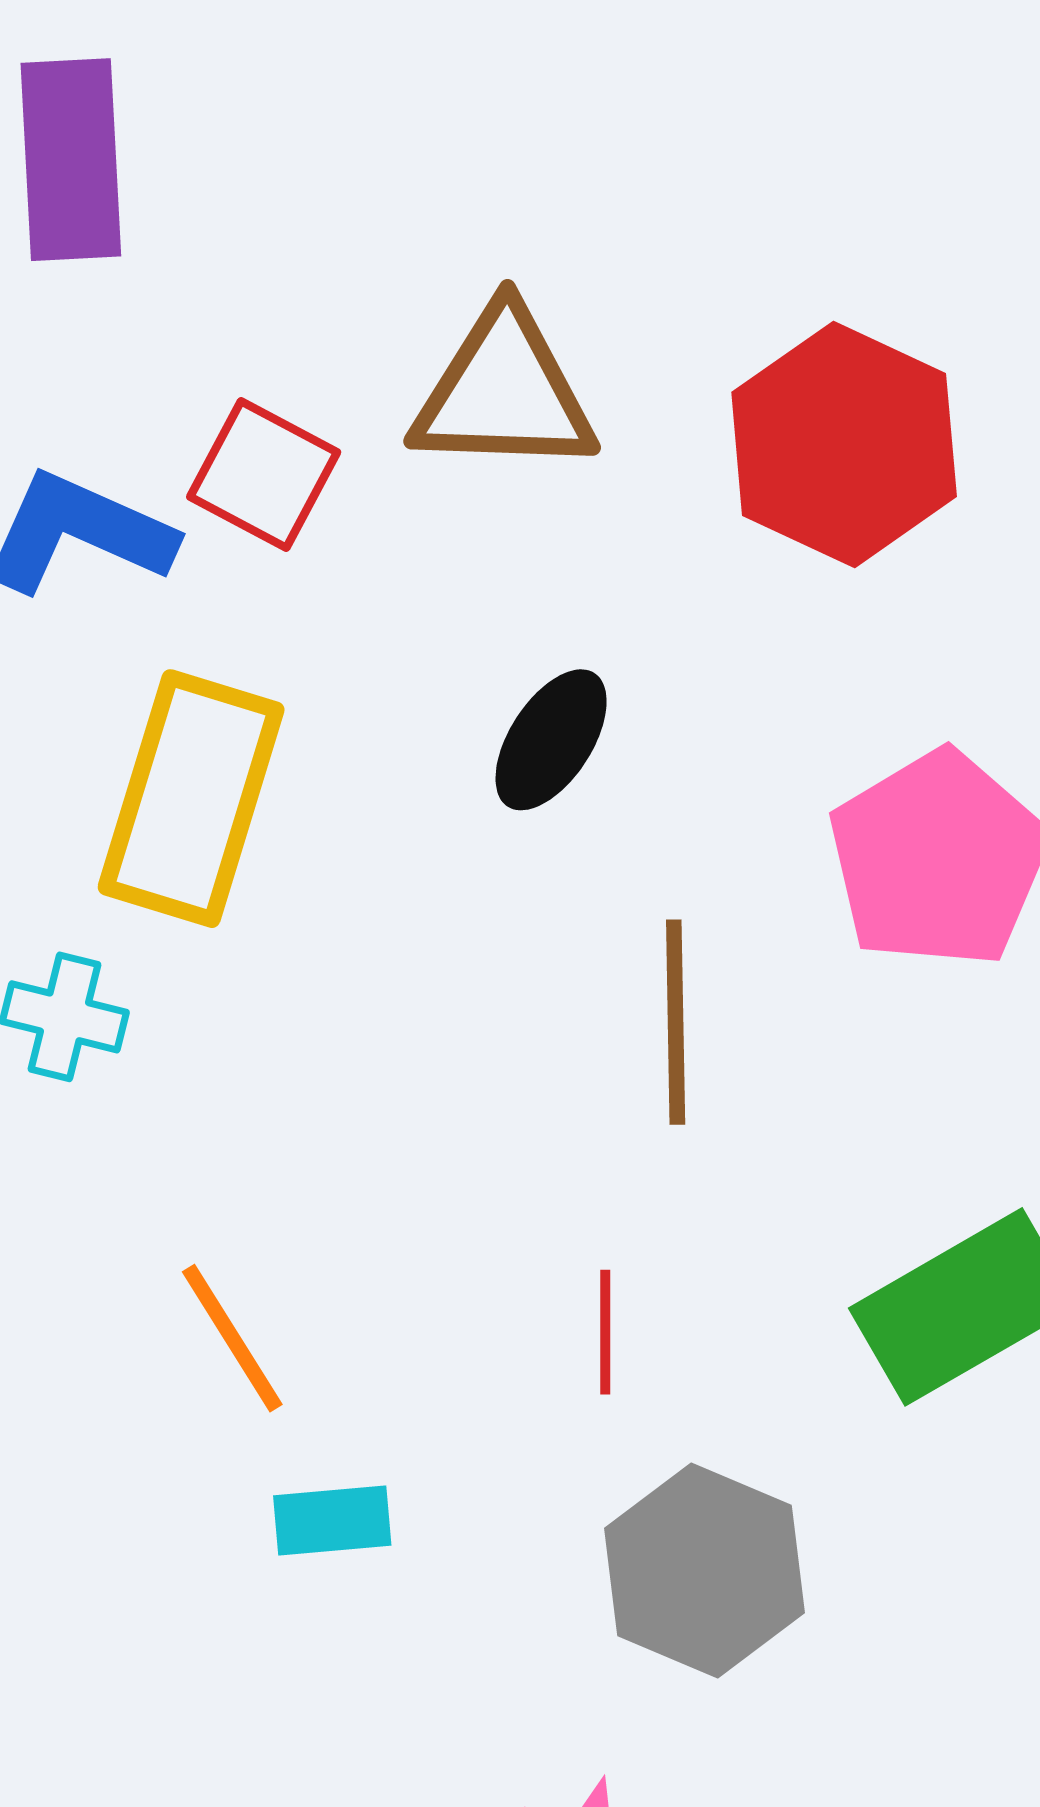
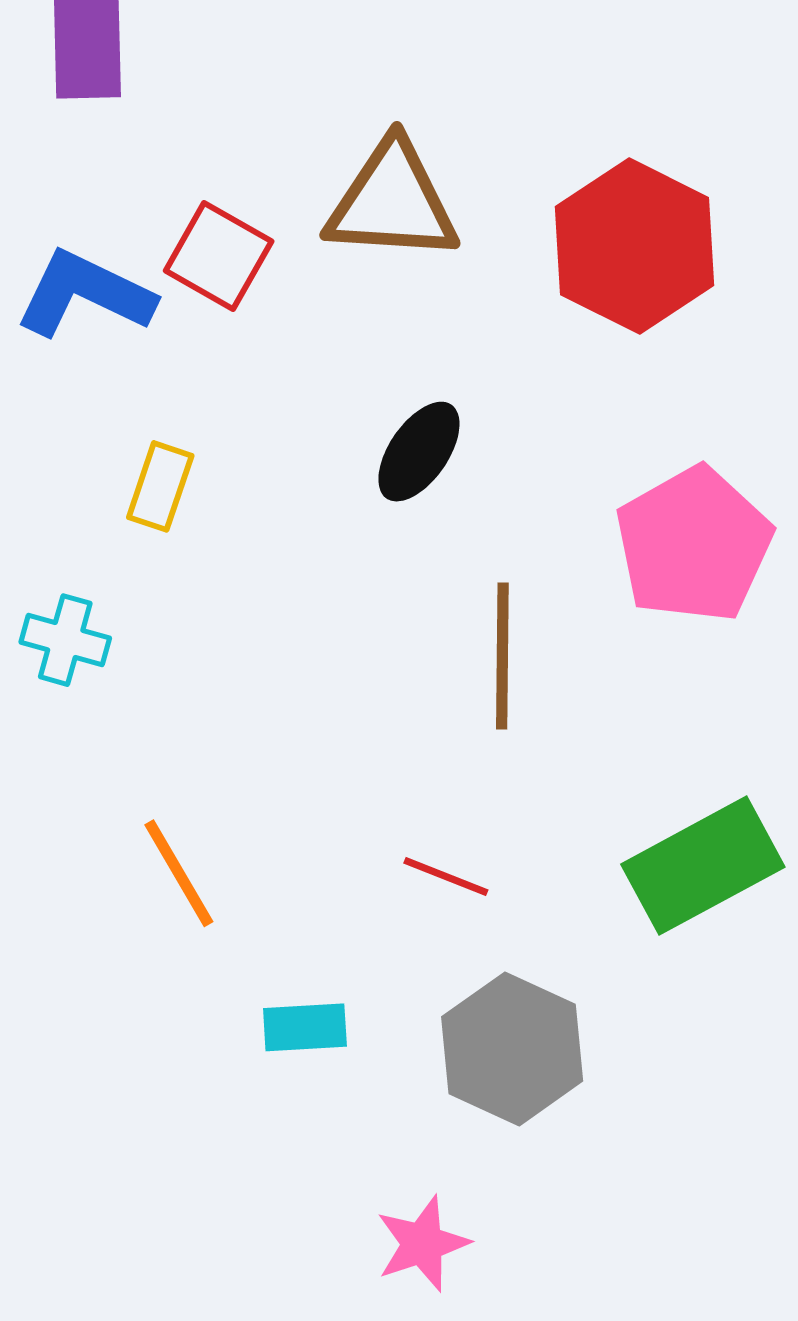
yellow rectangle: (191, 799) -> (160, 486), size x0.5
red line: (605, 1332) -> (446, 876), turned -70
cyan rectangle: (332, 1521) -> (305, 1027), moved

